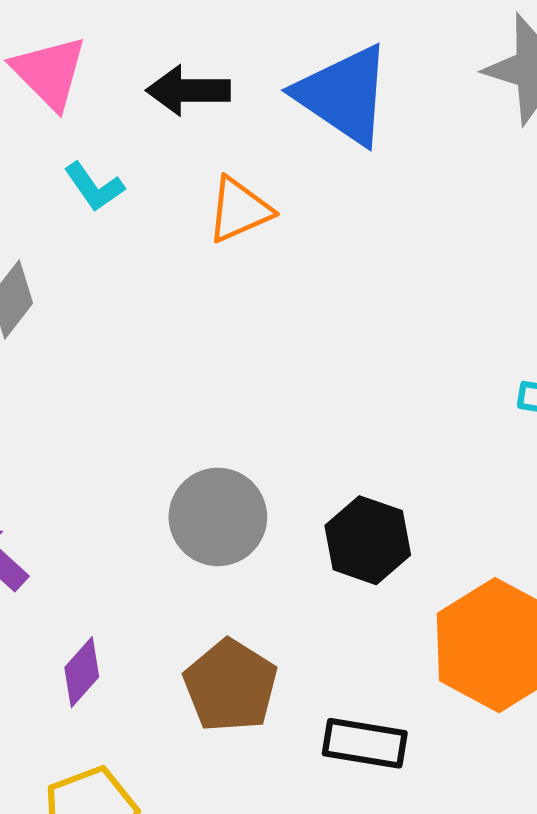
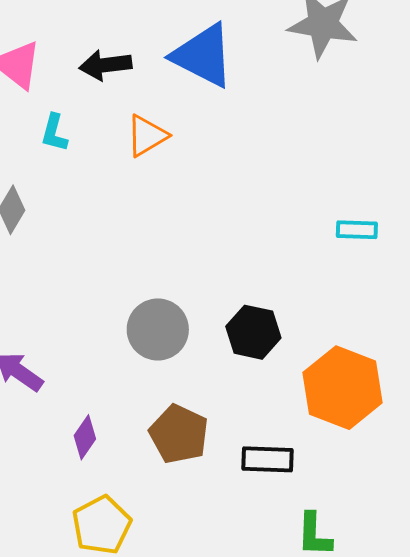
cyan L-shape: (94, 187) -> (54, 133), turned 57

